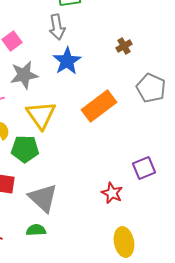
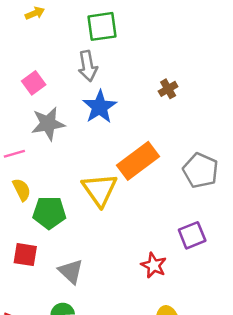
gray pentagon: (151, 88) -> (201, 170), moved
yellow triangle: (41, 115) -> (100, 190), moved
gray triangle: (43, 198) -> (71, 271), size x0.7

